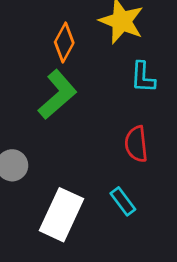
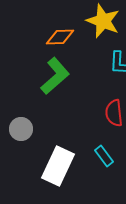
orange diamond: (64, 43) -> (60, 37), turned 60

